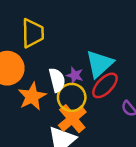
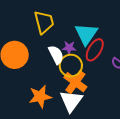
yellow trapezoid: (33, 33) -> (44, 22), moved
orange star: (32, 96) -> (40, 97), moved, turned 30

